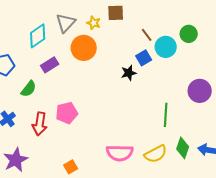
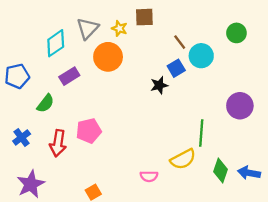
green circle: (189, 34) -> (236, 33), moved
pink semicircle: (120, 153) -> (149, 176), size x0.6
yellow semicircle: (156, 154) -> (183, 159), moved

